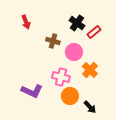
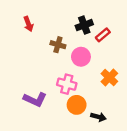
black cross: (77, 23) -> (84, 25), turned 35
orange cross: (90, 70) -> (109, 78), moved
black arrow: (90, 107) -> (98, 117), turned -32

